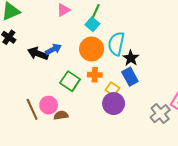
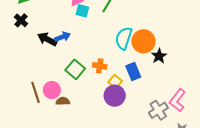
cyan square: (92, 24) -> (82, 11), moved, turned -32
orange circle: (92, 49) -> (143, 41), moved
black star: (131, 58) -> (159, 56), moved

